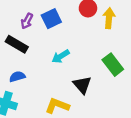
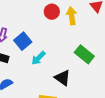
blue square: (51, 19) -> (23, 41), moved

